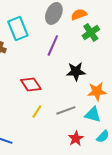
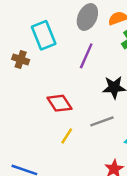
gray line: (66, 110) -> (102, 121), moved

